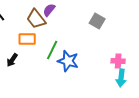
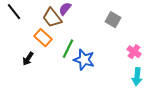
orange rectangle: (27, 39) -> (43, 38), turned 42
pink cross: (118, 61) -> (134, 52), moved, turned 32

